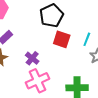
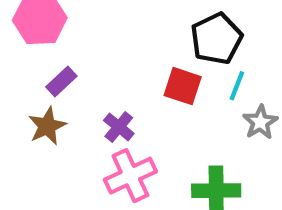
black pentagon: (52, 16) -> (216, 39), moved

